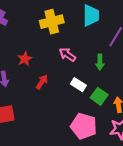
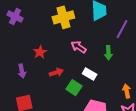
red arrow: (42, 82) -> (56, 72), turned 40
green square: (99, 96) -> (74, 88), moved

